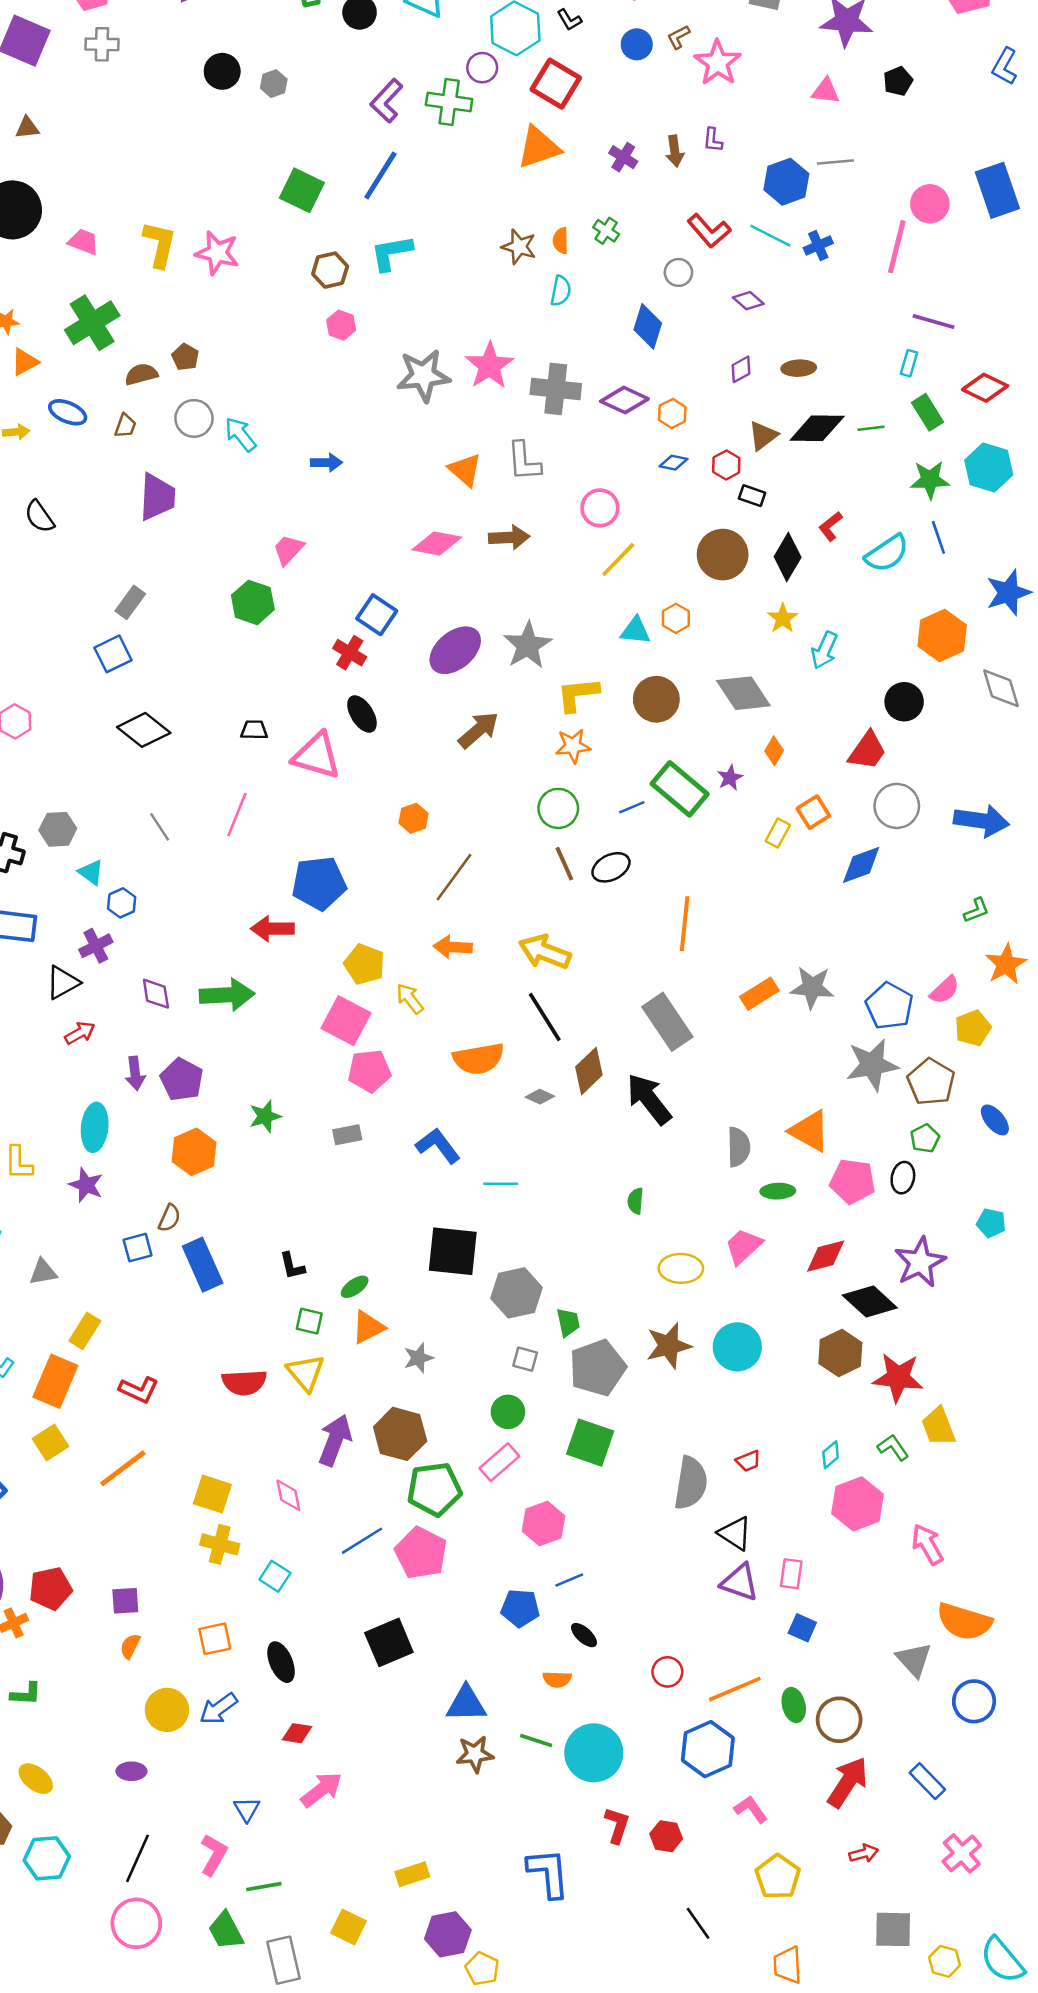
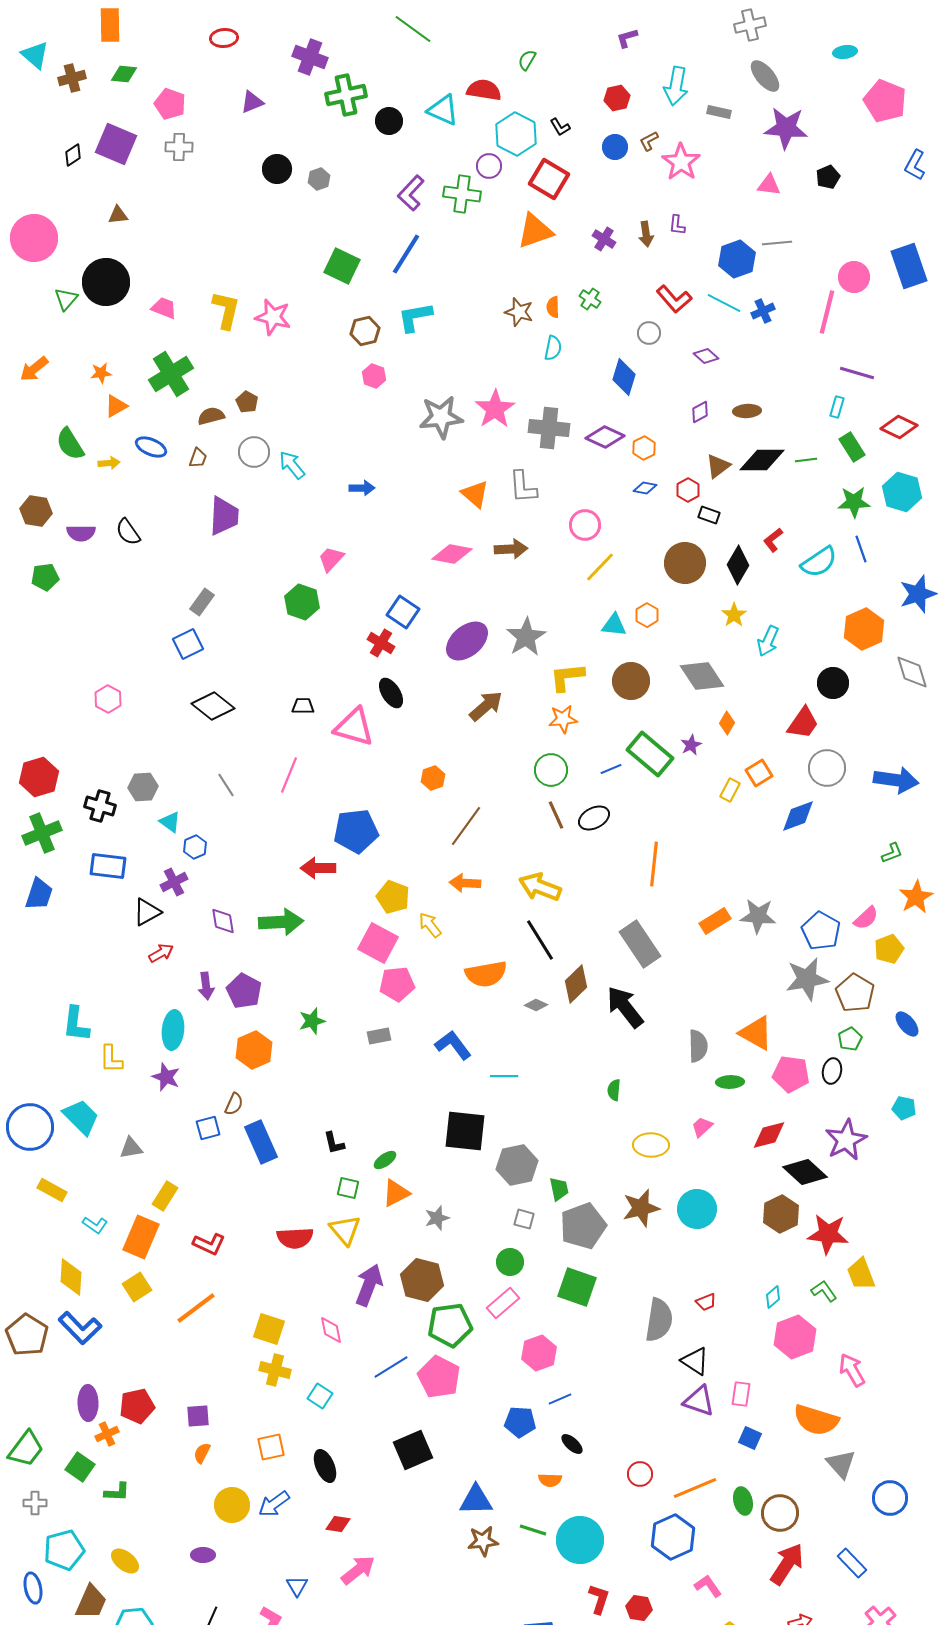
pink trapezoid: (743, 1246) -> (702, 1127), size x0.7
orange semicircle: (964, 1622) -> (816, 1420), moved

